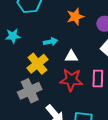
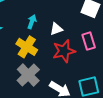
cyan arrow: (51, 42) -> (32, 22), turned -40

